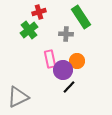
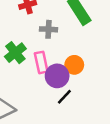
green cross: (29, 30) -> (15, 53), moved
gray cross: (66, 34) -> (49, 29), moved

